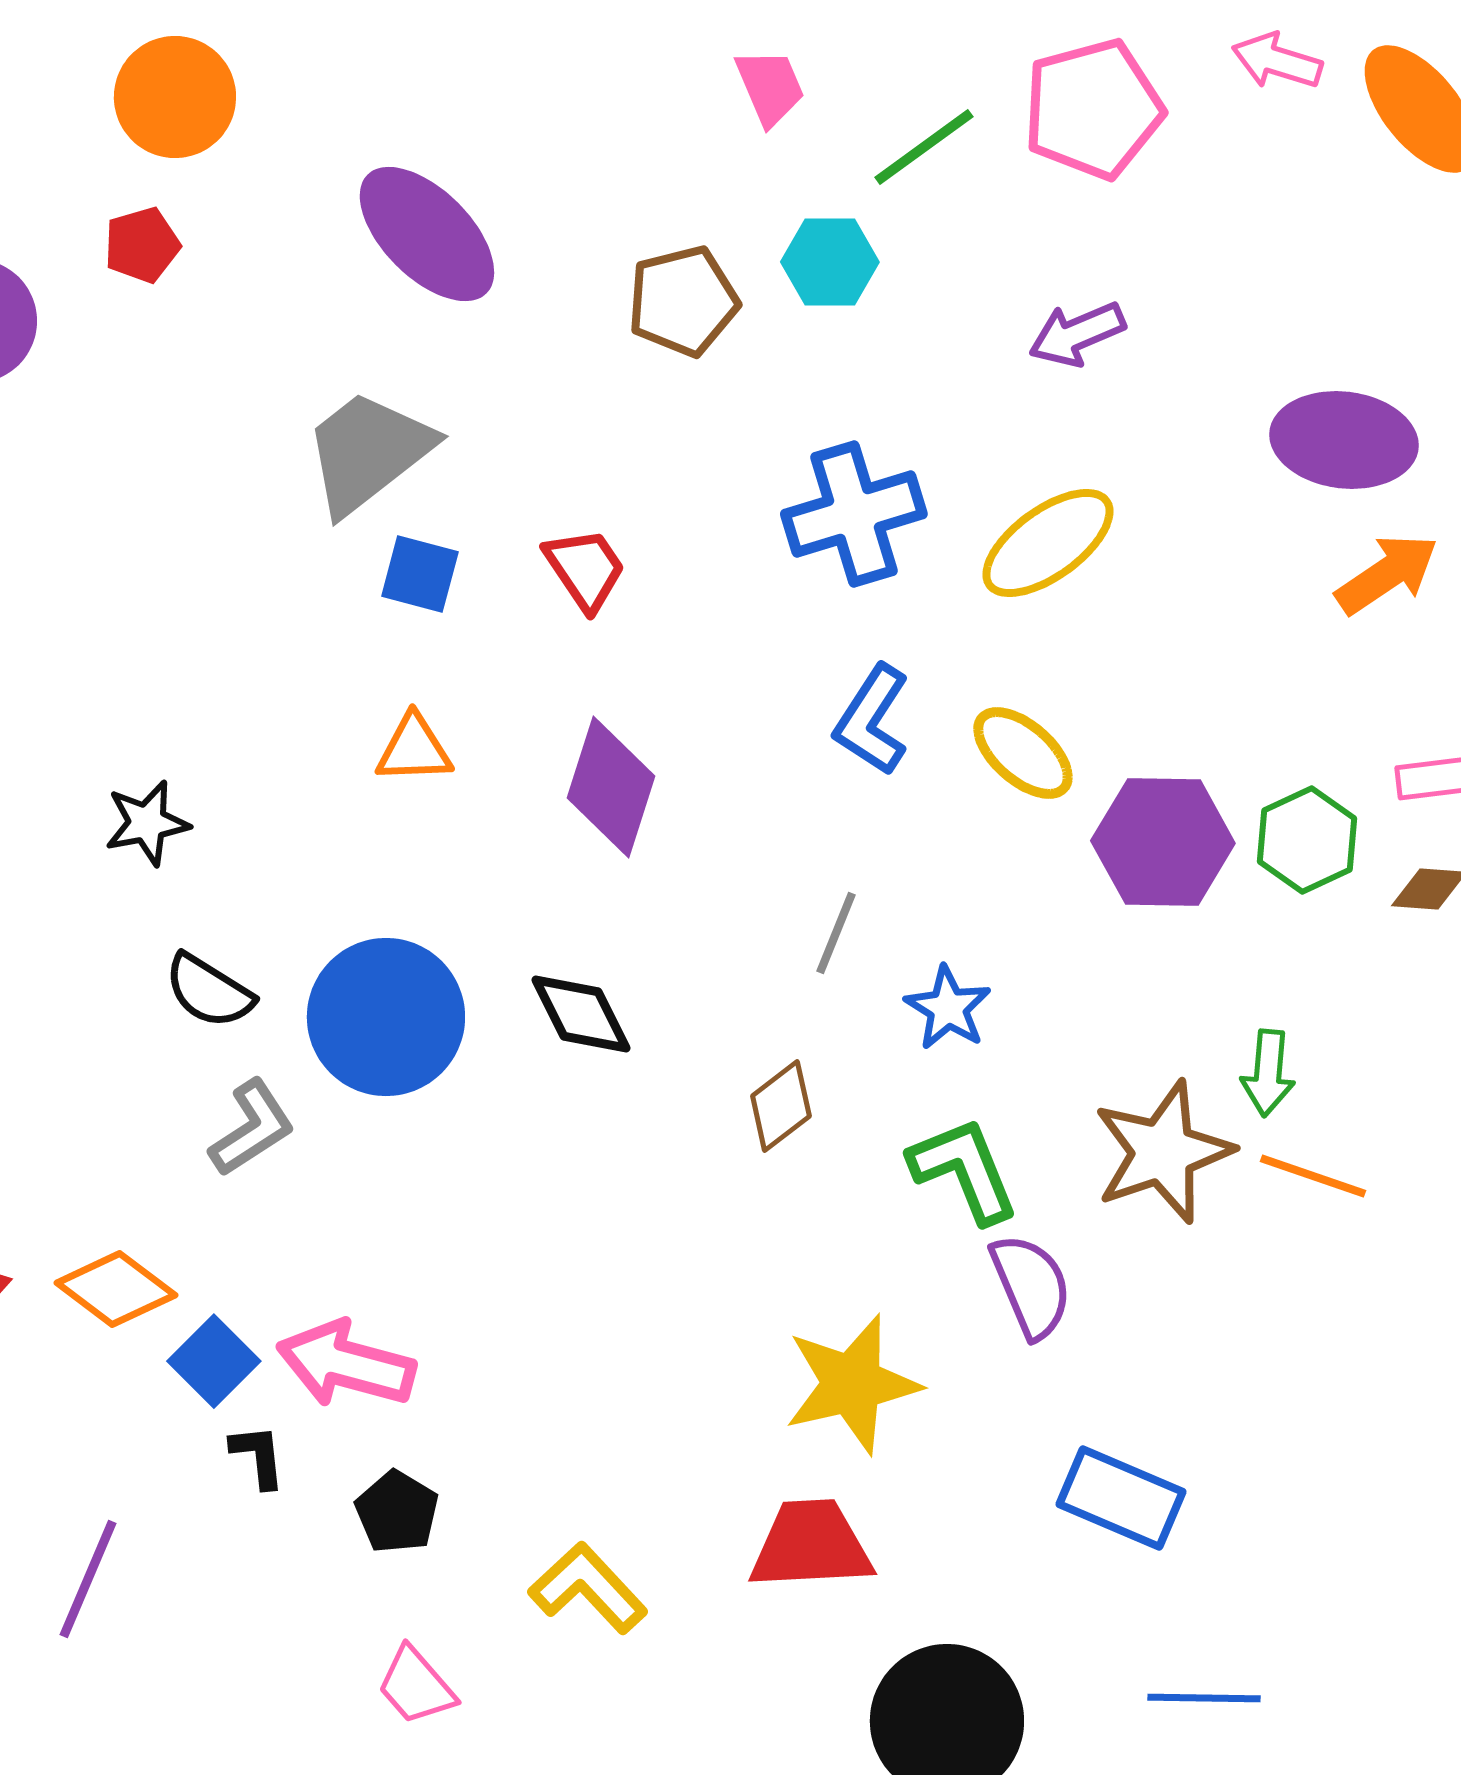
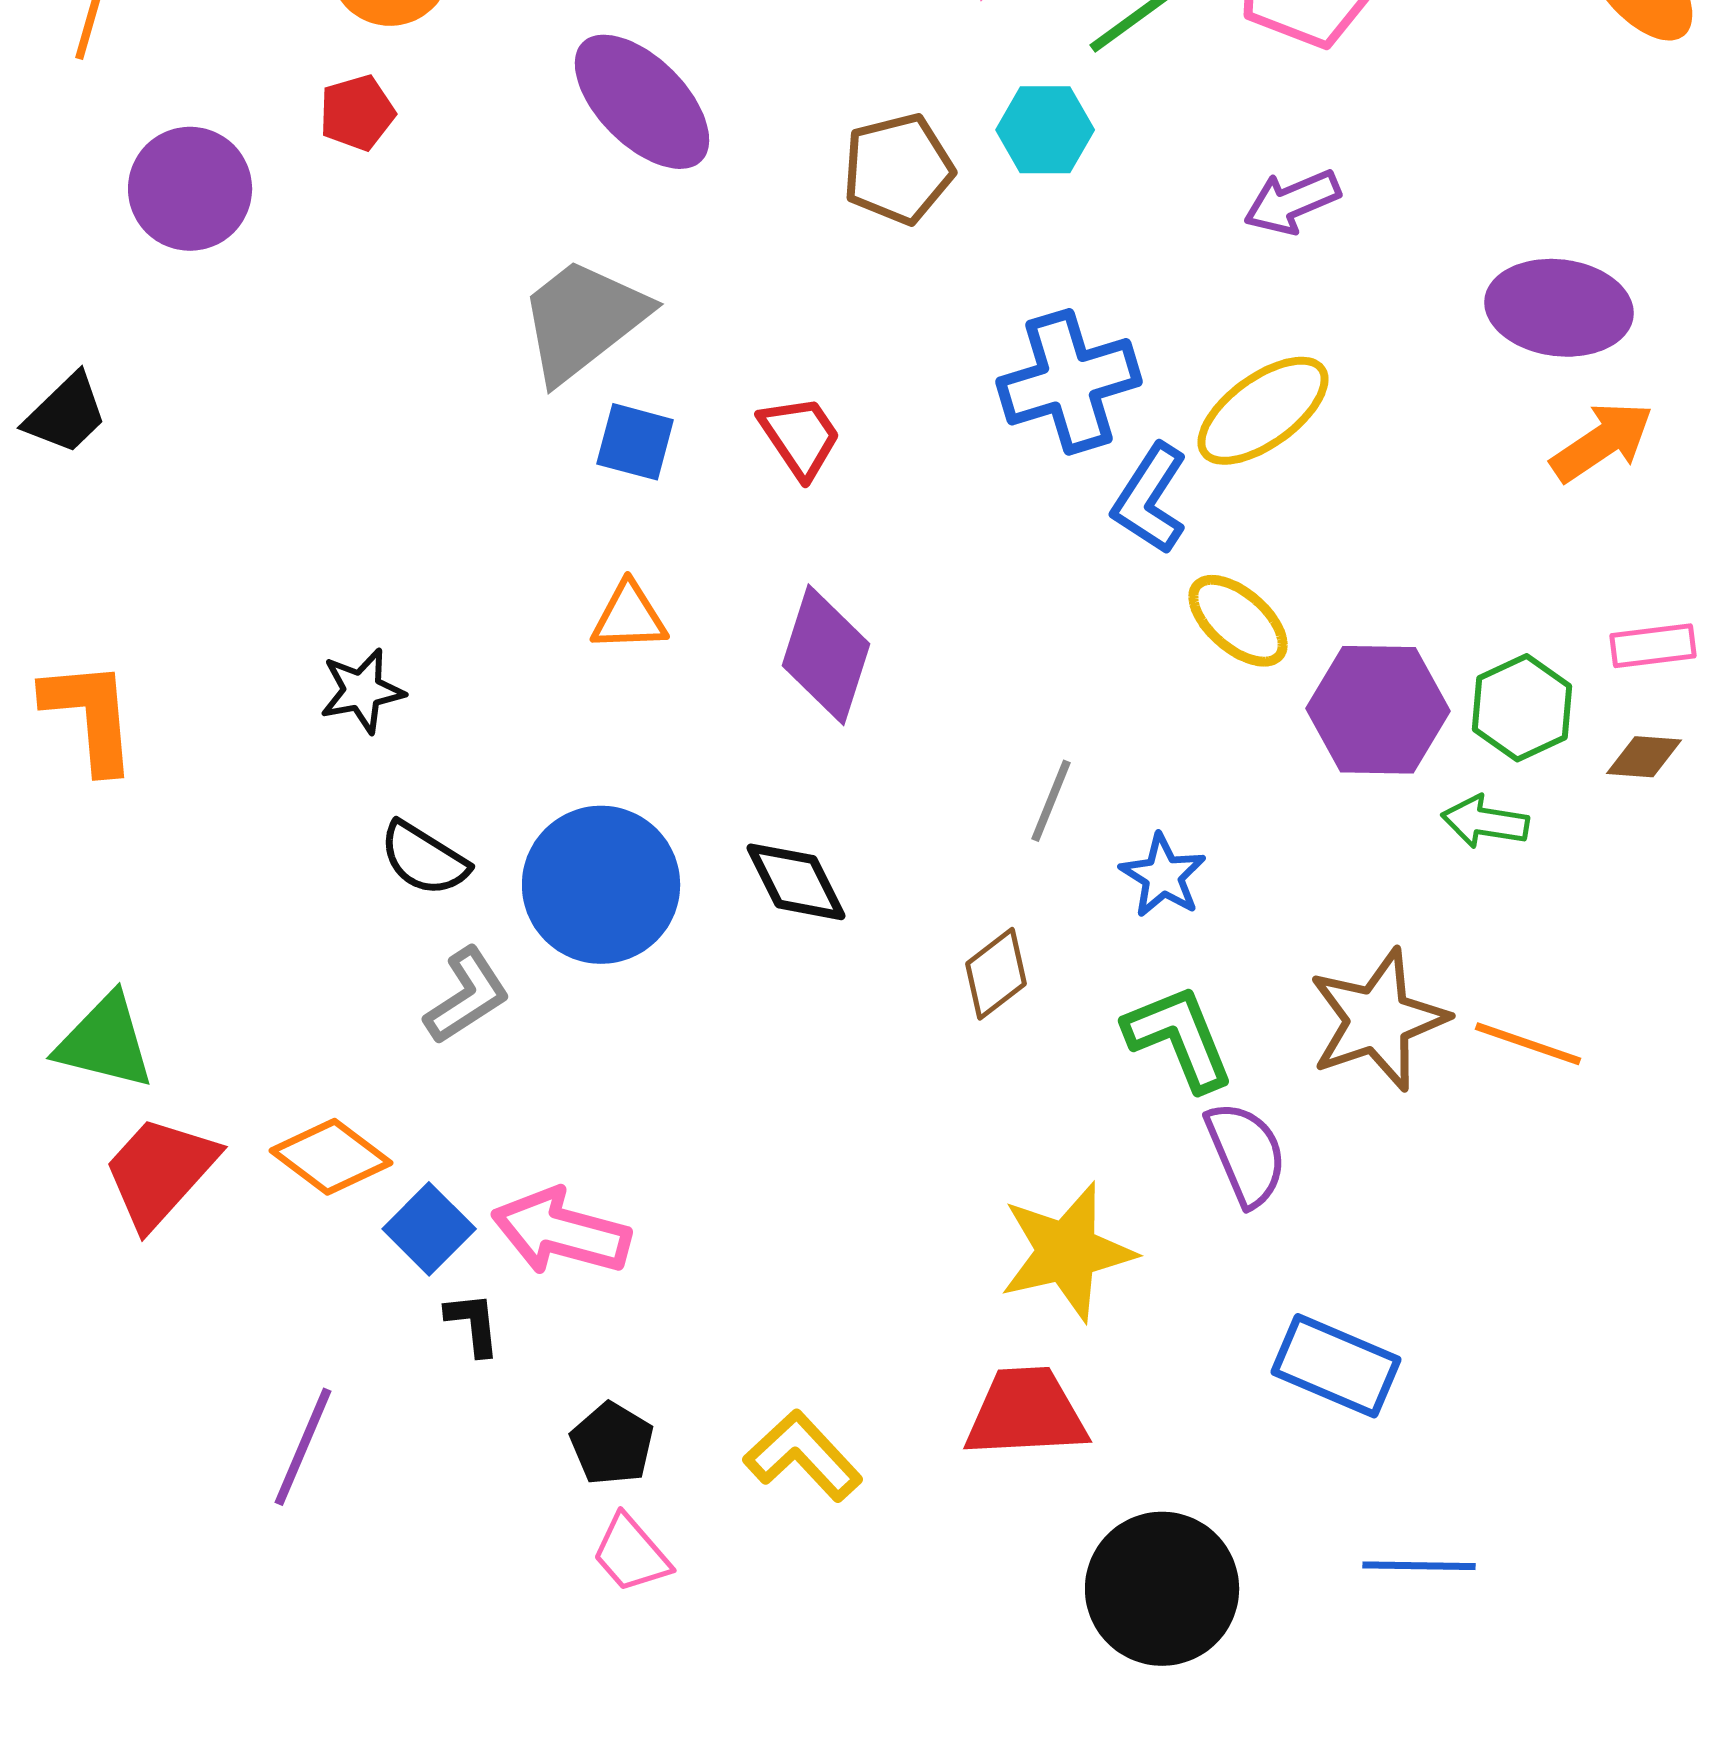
blue L-shape: (872, 720) -> (1150, 499), moved
green arrow: (1268, 1073) -> (1485, 822), moved, turned 94
black pentagon: (397, 1512) -> (612, 1444), moved

